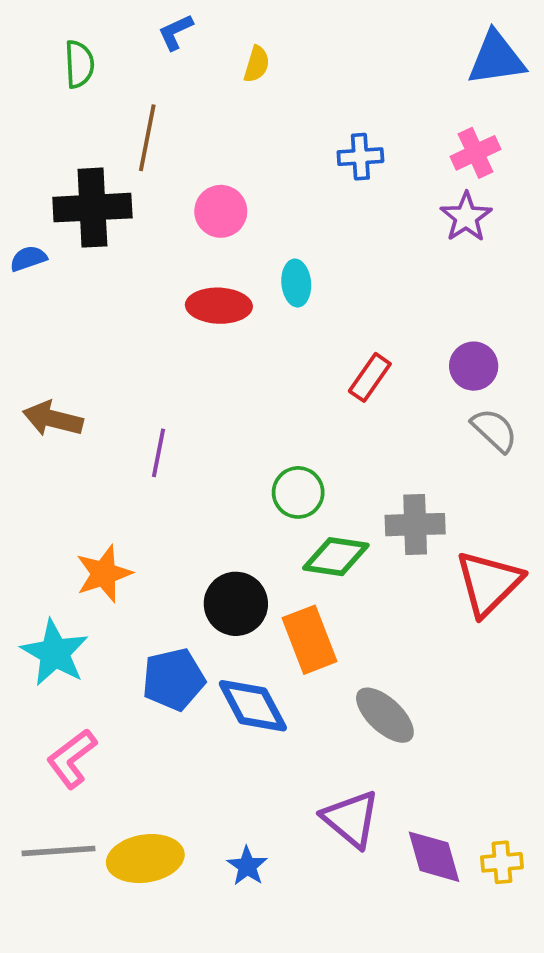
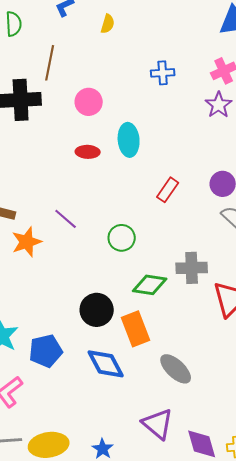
cyan ellipse: (296, 283) -> (129, 140), size x1.4
red ellipse: (219, 306) -> (88, 152), size x0.7
purple line: (159, 453) -> (66, 219), moved, turned -60
green circle: (298, 492) -> (122, 238), moved
orange star: (104, 574) -> (27, 242), moved
blue pentagon: (174, 679) -> (46, 351), moved

